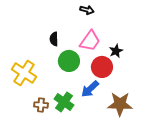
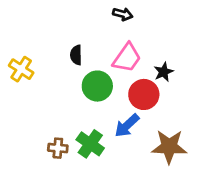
yellow cross: (24, 73) -> (21, 69), moved, size x0.7

